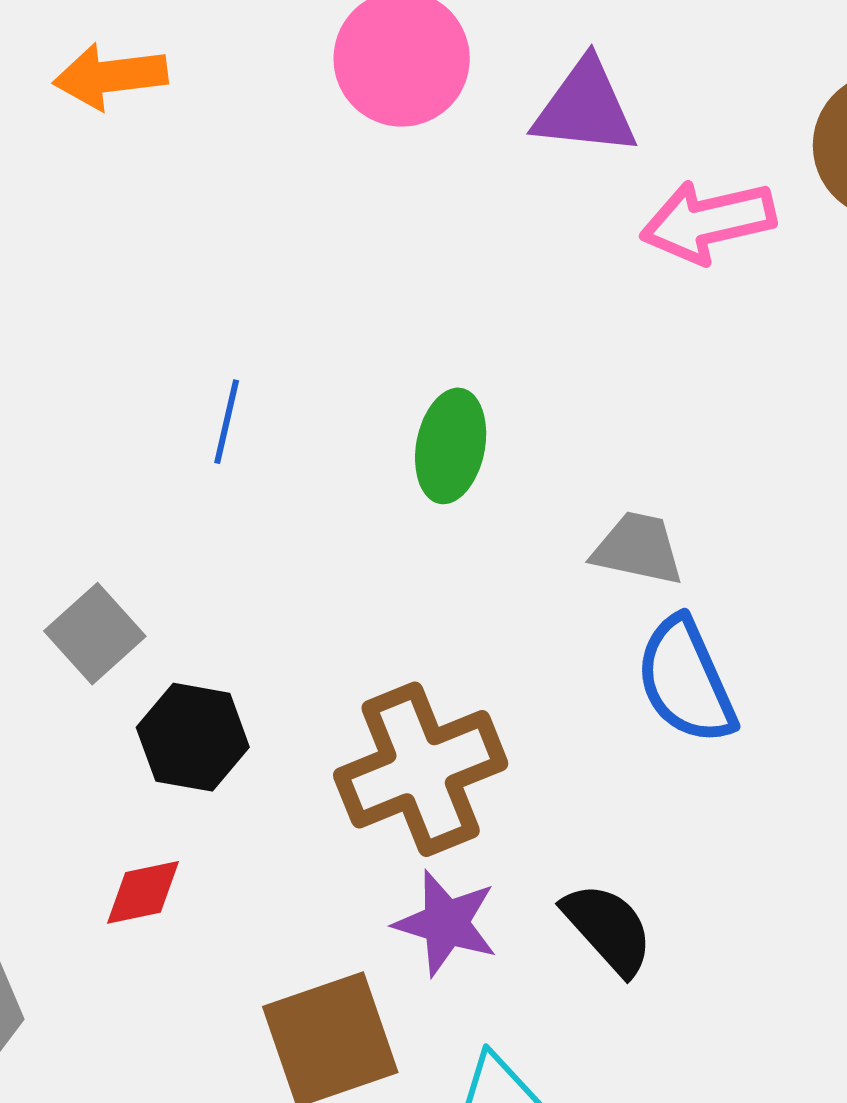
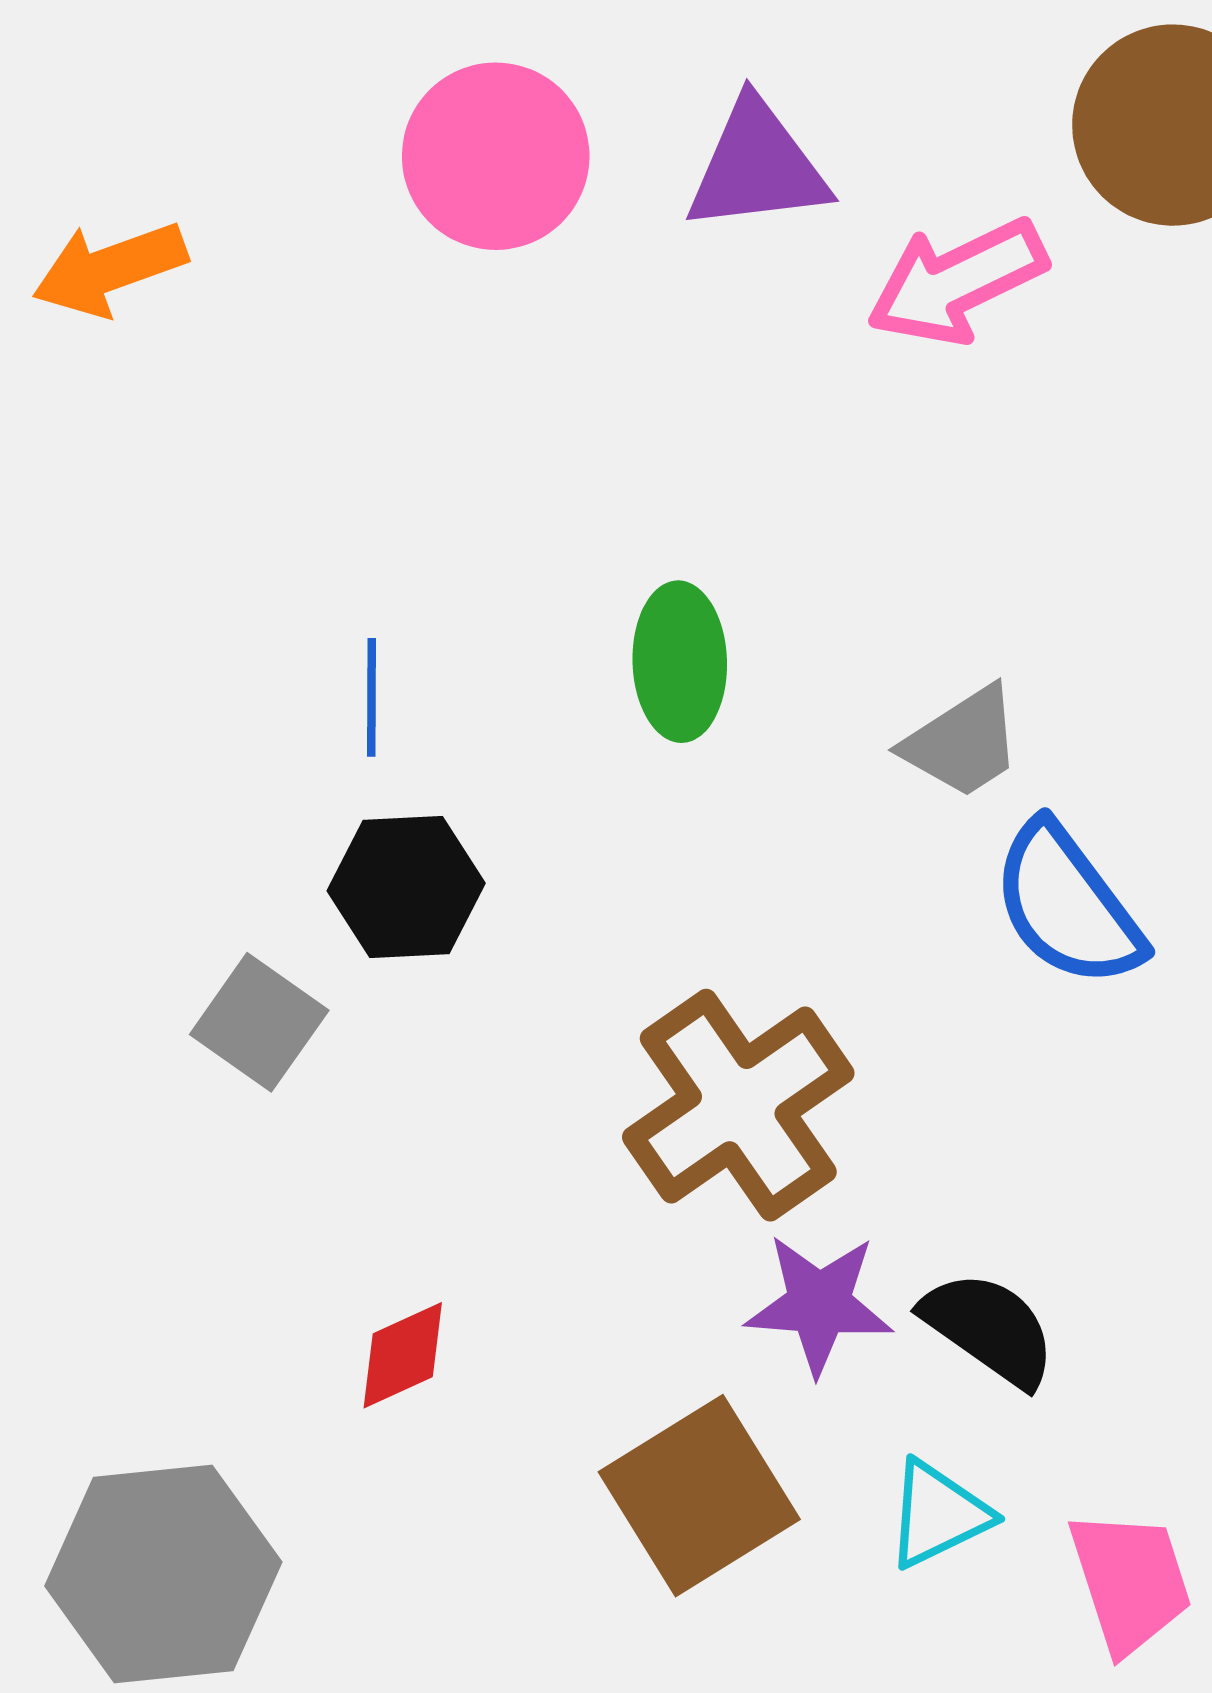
gray trapezoid: (638, 549) -> (963, 742), turned 148
black hexagon: (193, 737) -> (406, 887), moved
black semicircle: (608, 929) -> (989, 1329), moved

